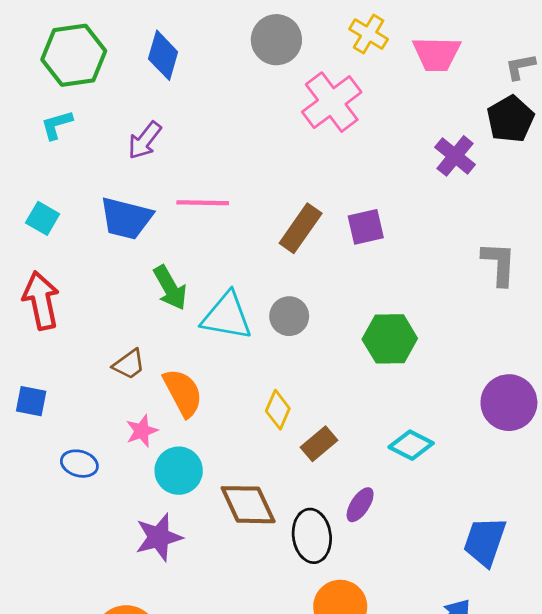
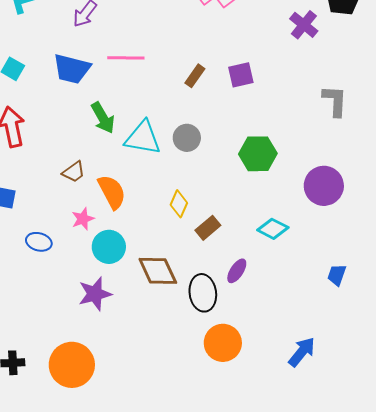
brown rectangle: (301, 228) -> (195, 76), size x0.7
purple circle: (509, 403) -> (324, 186), moved
blue trapezoid: (485, 542) -> (337, 275), moved, size x0.6

